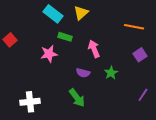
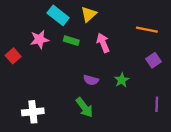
red square: (10, 40) -> (13, 56), moved
pink arrow: (94, 49) -> (103, 43), moved
pink star: (49, 54) -> (39, 39), moved
purple line: (143, 95) -> (157, 104), turned -32

